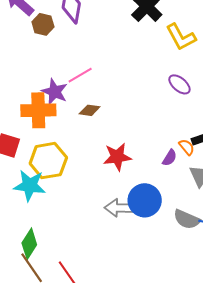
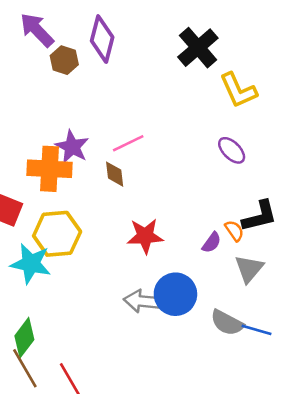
pink line: (80, 75) -> (128, 143), moved
brown diamond: (90, 110) -> (115, 174), turned 70

